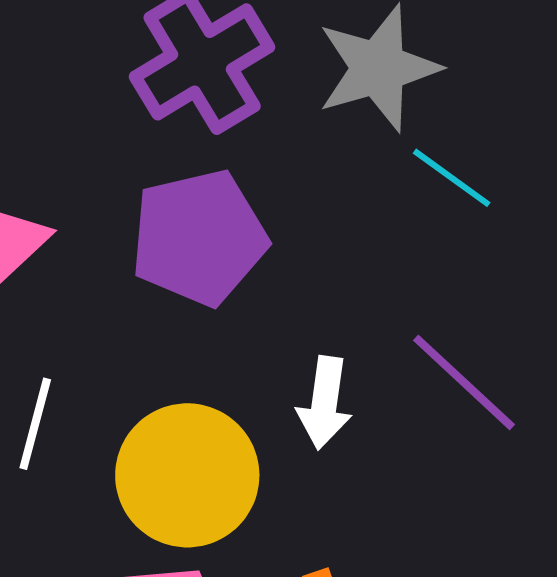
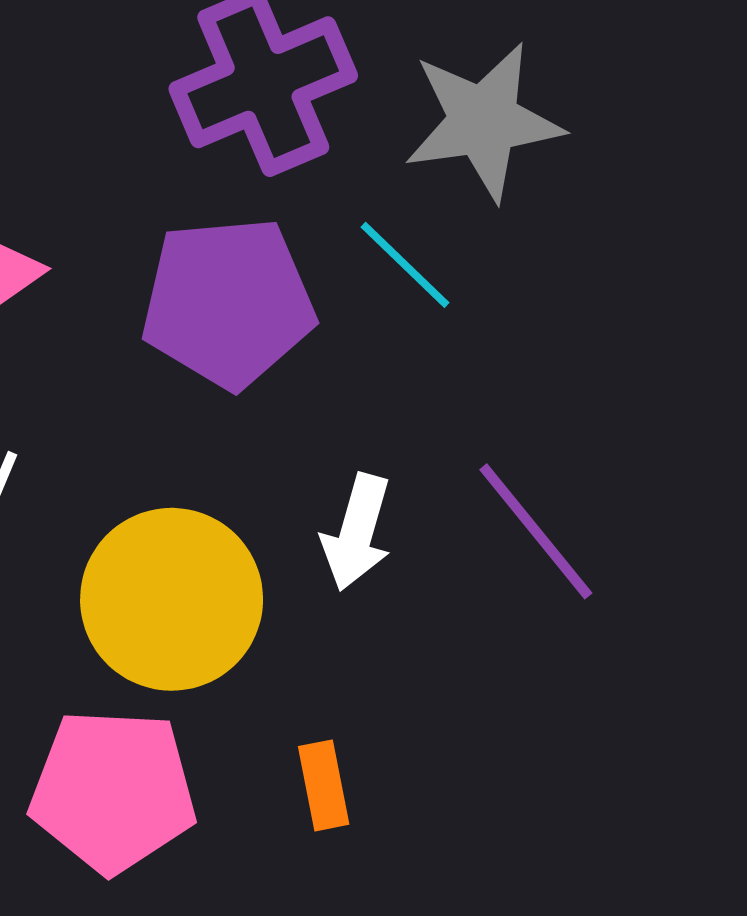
cyan line: (452, 178) -> (405, 265), moved

